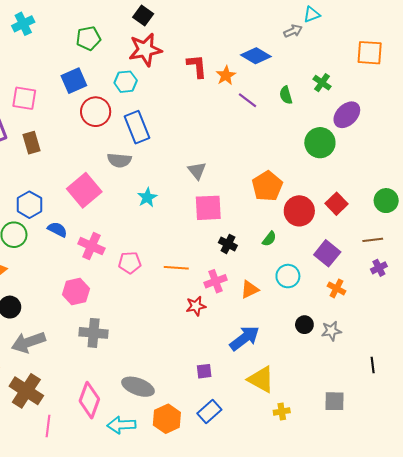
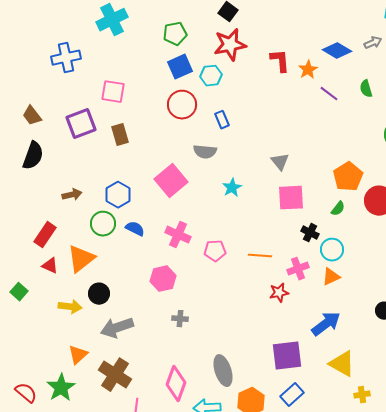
cyan cross: (23, 24) -> (112, 20), size x1.4
gray arrow: (293, 31) -> (373, 43), moved
blue square: (74, 81) -> (180, 67), moved
blue rectangle: (137, 127) -> (222, 120), size x0.6
blue semicircle: (57, 230) -> (135, 229), moved
green semicircle: (269, 239) -> (338, 209), moved
cyan circle: (288, 276) -> (332, 250), moved
gray cross: (94, 333) -> (180, 319), size x0.6
purple square: (204, 371) -> (287, 356), size x2.0
gray ellipse: (138, 387) -> (223, 371), turned 52

